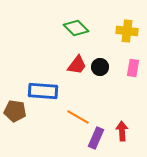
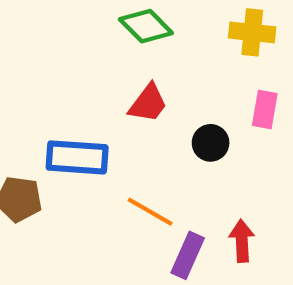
black circle: (100, 67) -> (211, 143), moved

